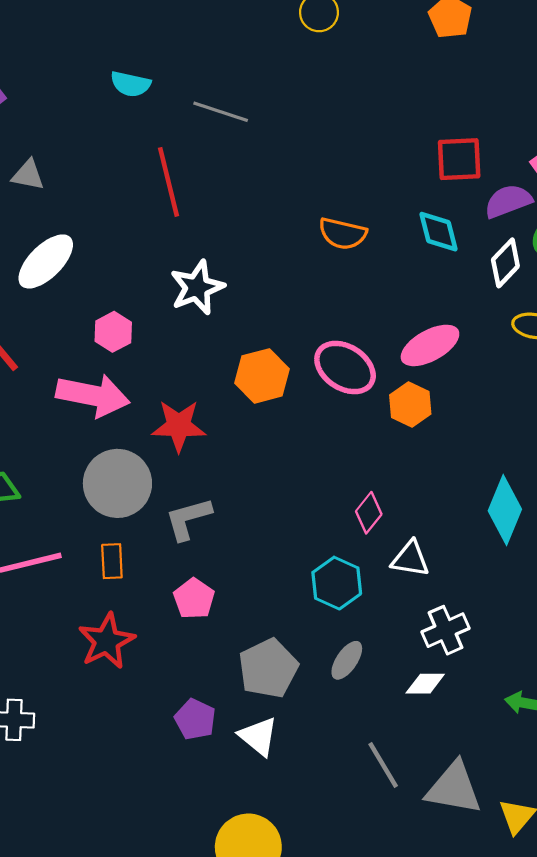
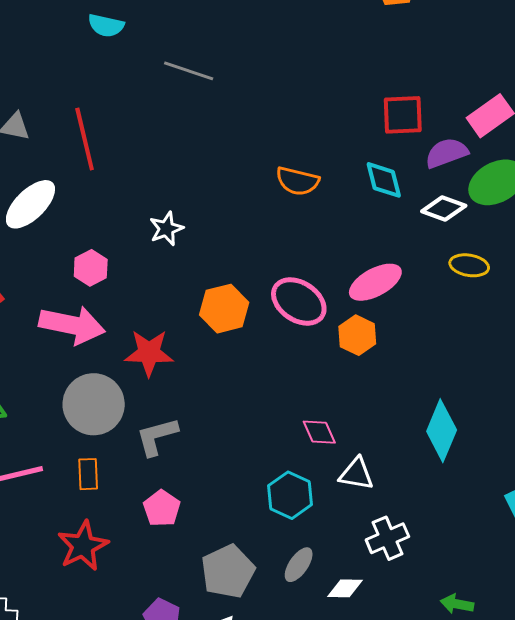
cyan semicircle: (131, 84) -> (106, 25), moved
red line: (168, 182) -> (85, 139), moved
white diamond: (505, 263) -> (444, 208), turned 66
white star: (197, 287) -> (166, 229), size x0.7
pink diamond: (369, 513) -> (319, 432), turned -63
white diamond: (425, 684) -> (345, 588), moved

